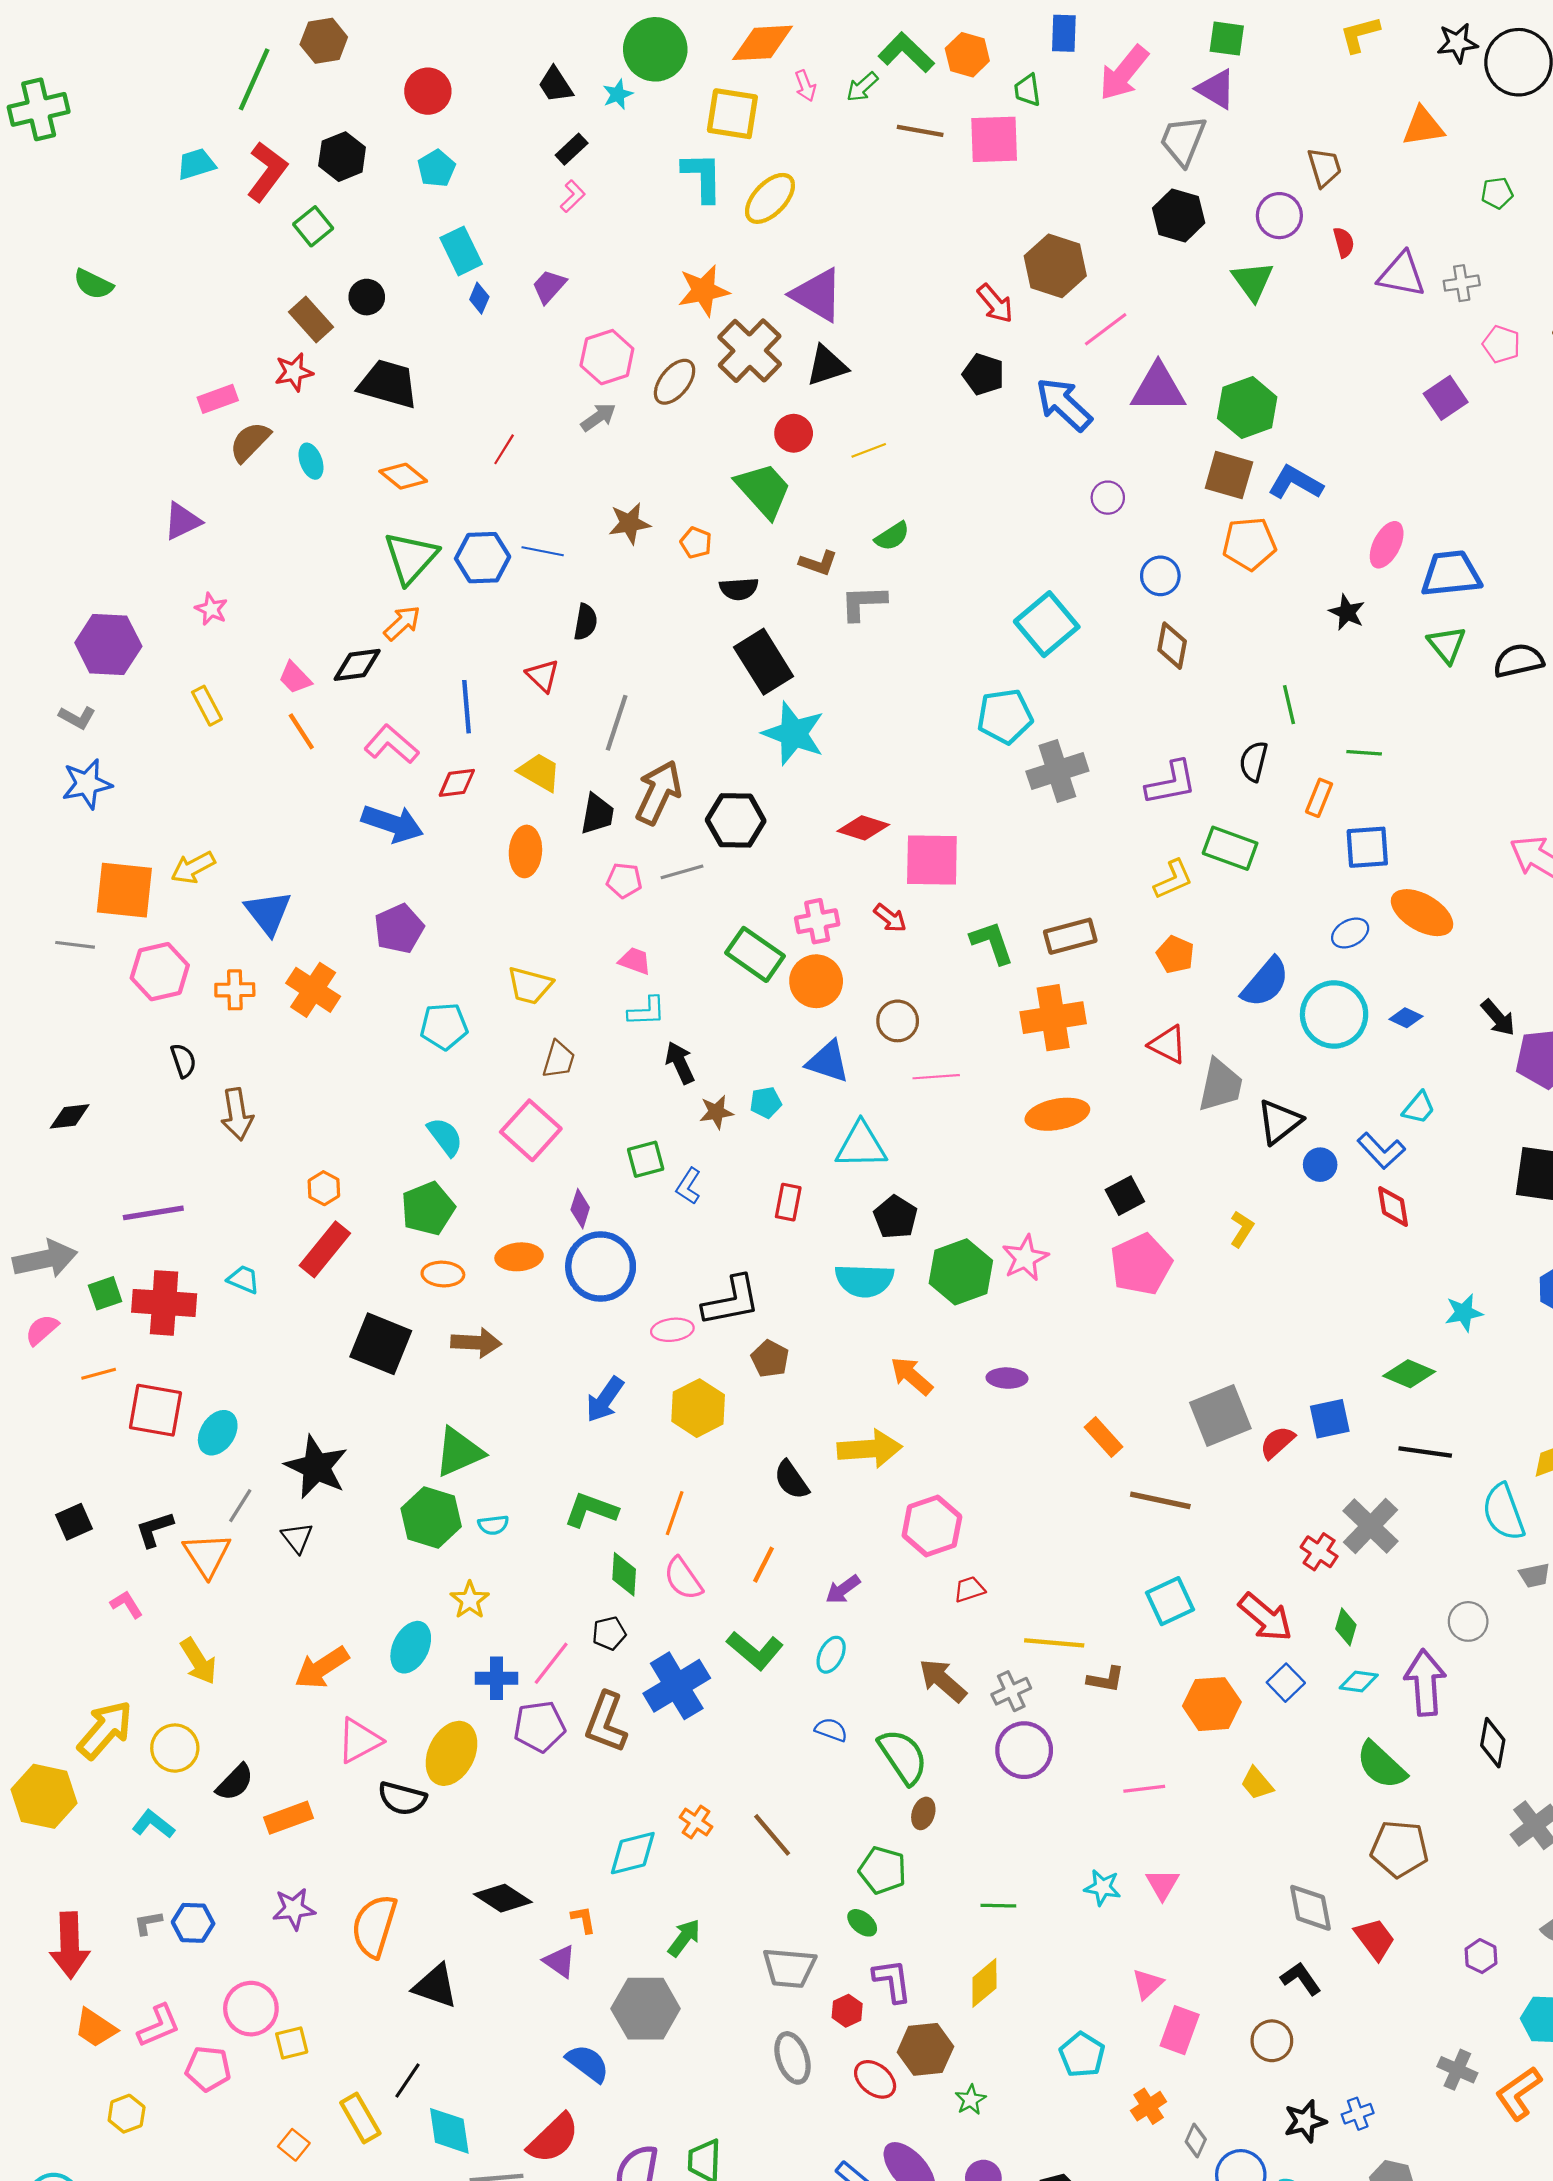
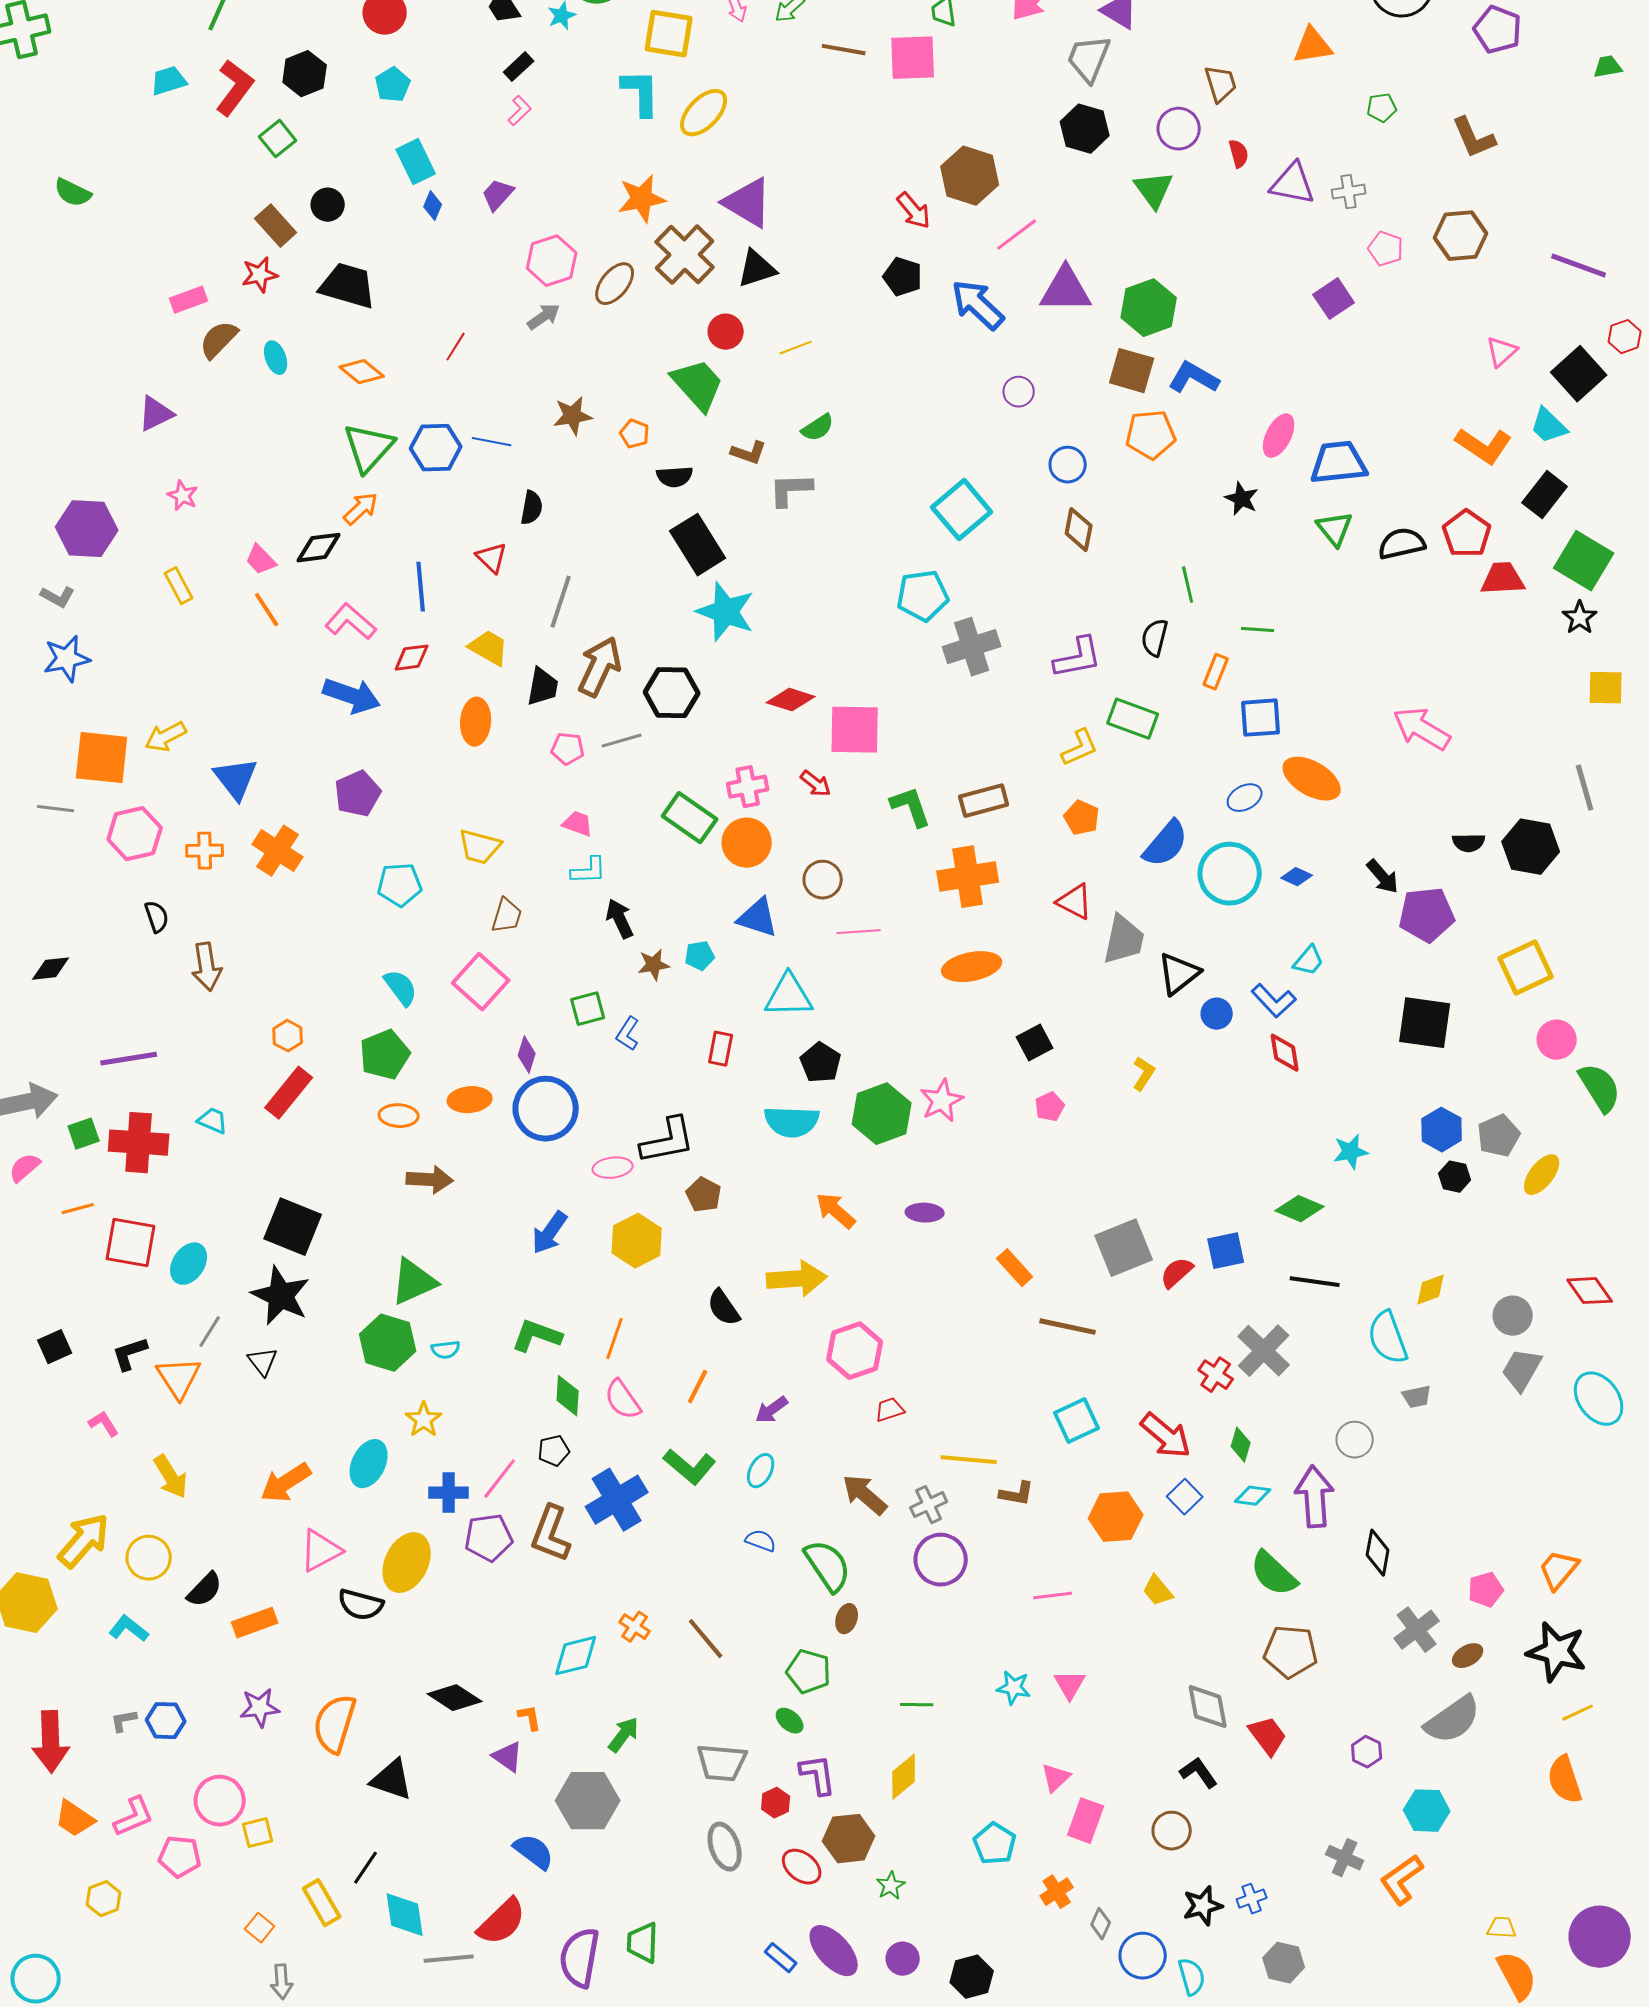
pink pentagon: (1141, 1264) -> (1050, 1107), size x0.5
black square: (381, 1344) -> (293, 1227), moved

